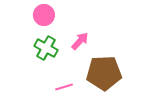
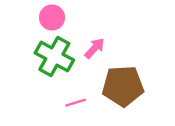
green cross: (46, 48) -> (54, 56), size x1.4

